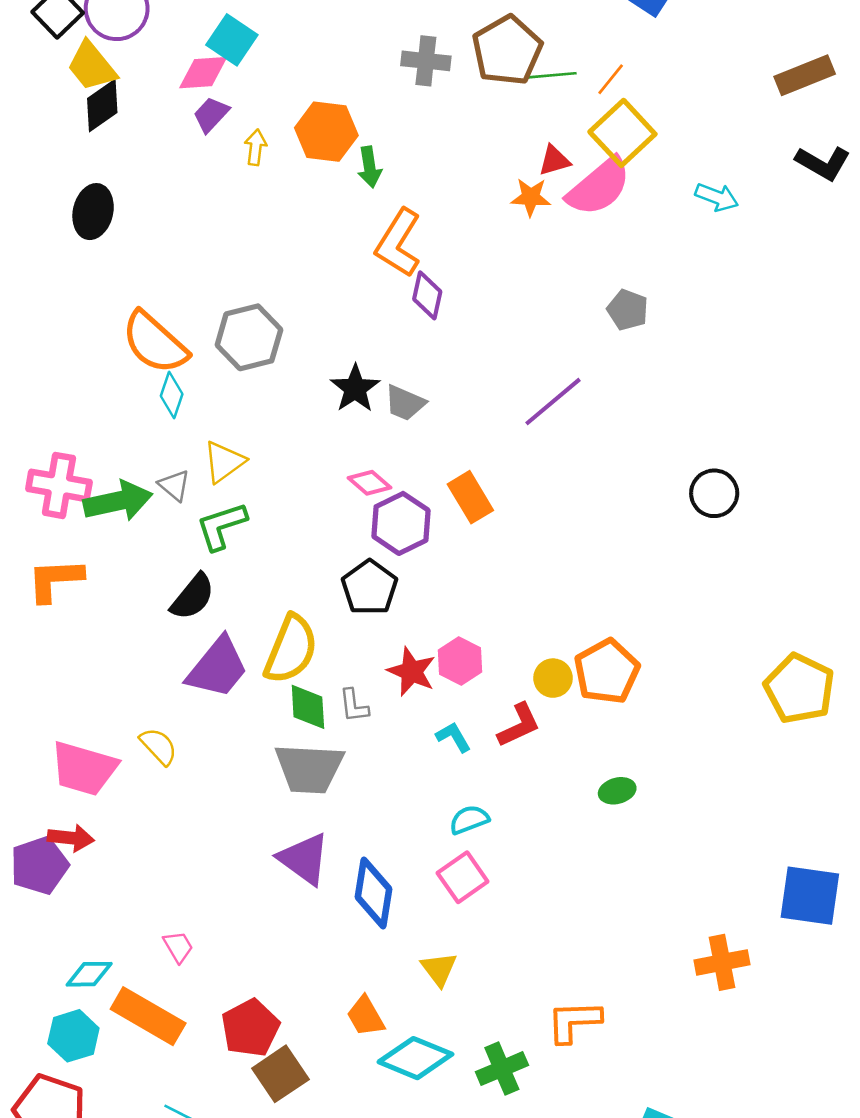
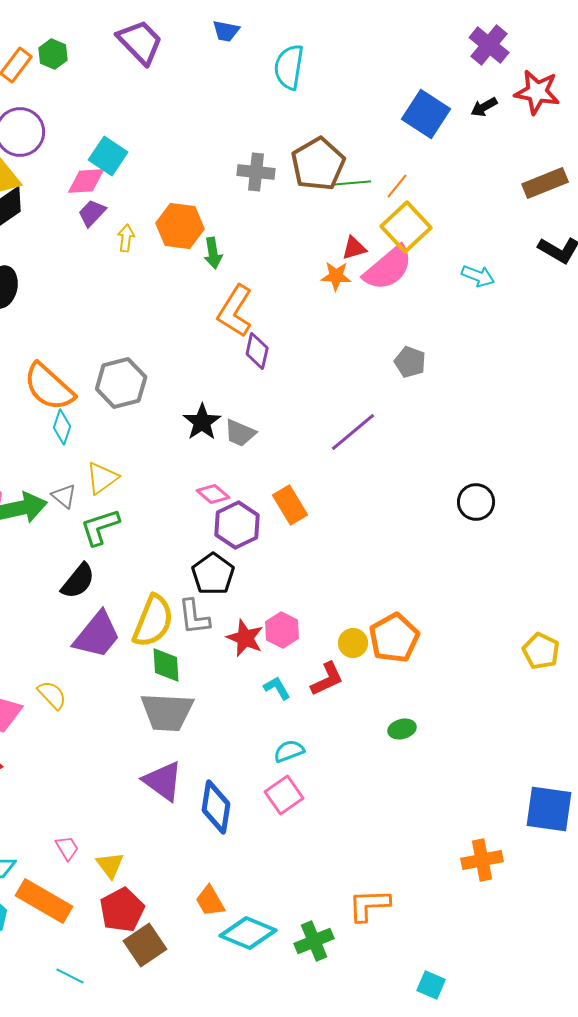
yellow pentagon: (799, 689) -> (541, 651), size x0.7
gray L-shape: (354, 706) -> (194, 617), moved, size x1.4
yellow triangle: (439, 969) -> (110, 865), moved

